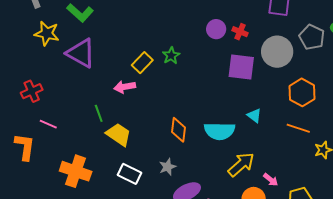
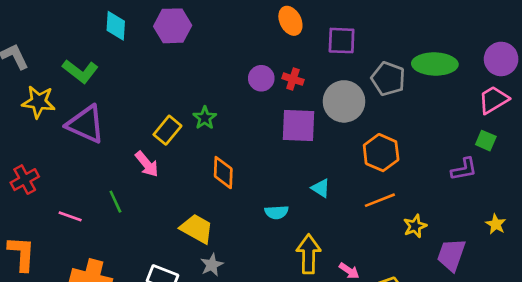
pink arrow: (125, 87) -> (147, 164), turned -115
pink line: (48, 124) -> (70, 216), moved
orange line: (298, 128) -> (380, 200), turned -35
orange diamond: (178, 130) -> (223, 173), moved
cyan semicircle: (220, 131) -> (277, 212), size x0.6
yellow trapezoid: (119, 135) -> (197, 229), moved
yellow arrow: (241, 164) -> (309, 254), turned -44

